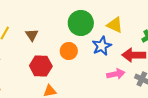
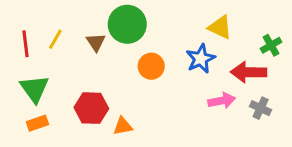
green circle: (81, 23) -> (127, 24), moved
red hexagon: (41, 66) -> (91, 108), moved

